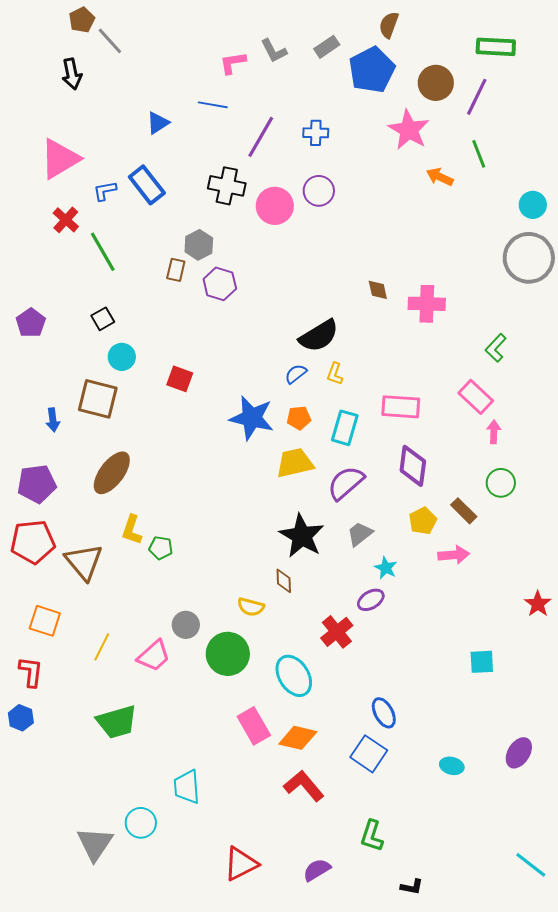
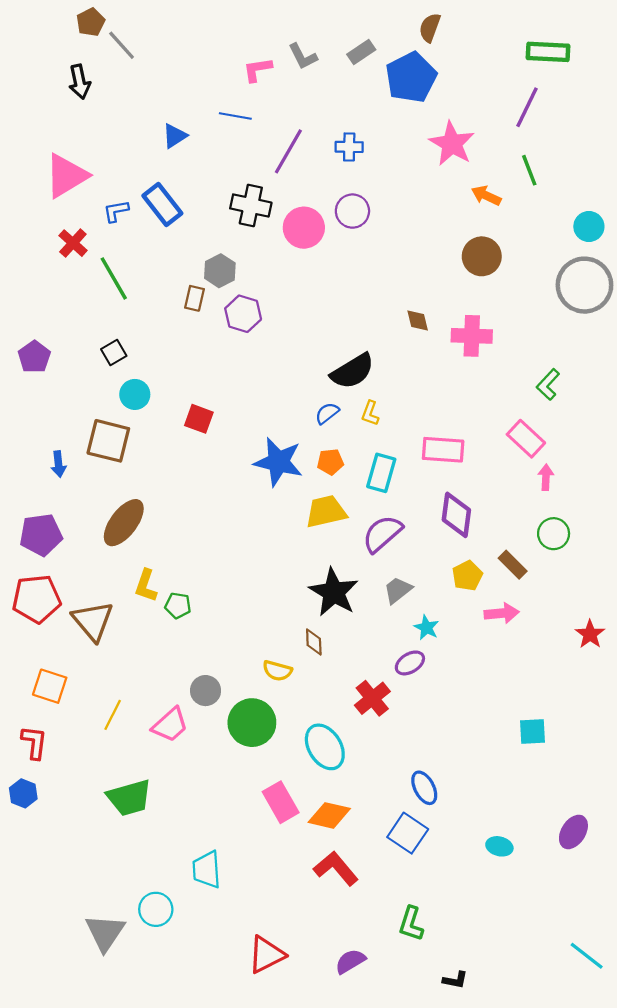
brown circle: (436, 83) -> (482, 256), moved
red star: (538, 604) -> (590, 634), moved

